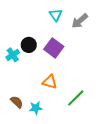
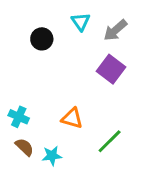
black circle: (29, 45) -> (42, 39), moved
purple square: (54, 48) -> (111, 69), moved
cyan cross: (13, 55) -> (19, 117), moved, turned -32

